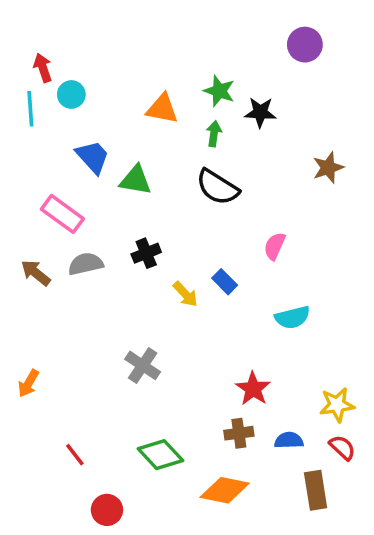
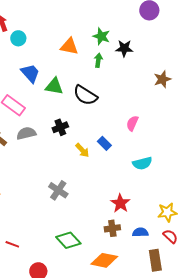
black semicircle: (218, 187) -> (85, 95), moved
red line: (75, 455) -> (12, 244), moved, turned -32

